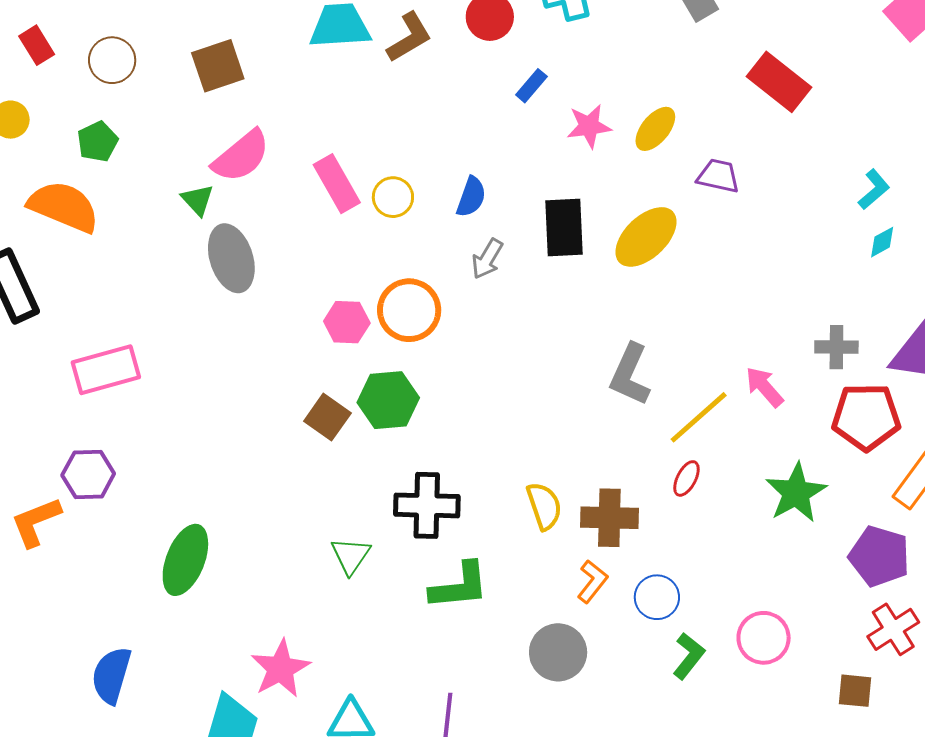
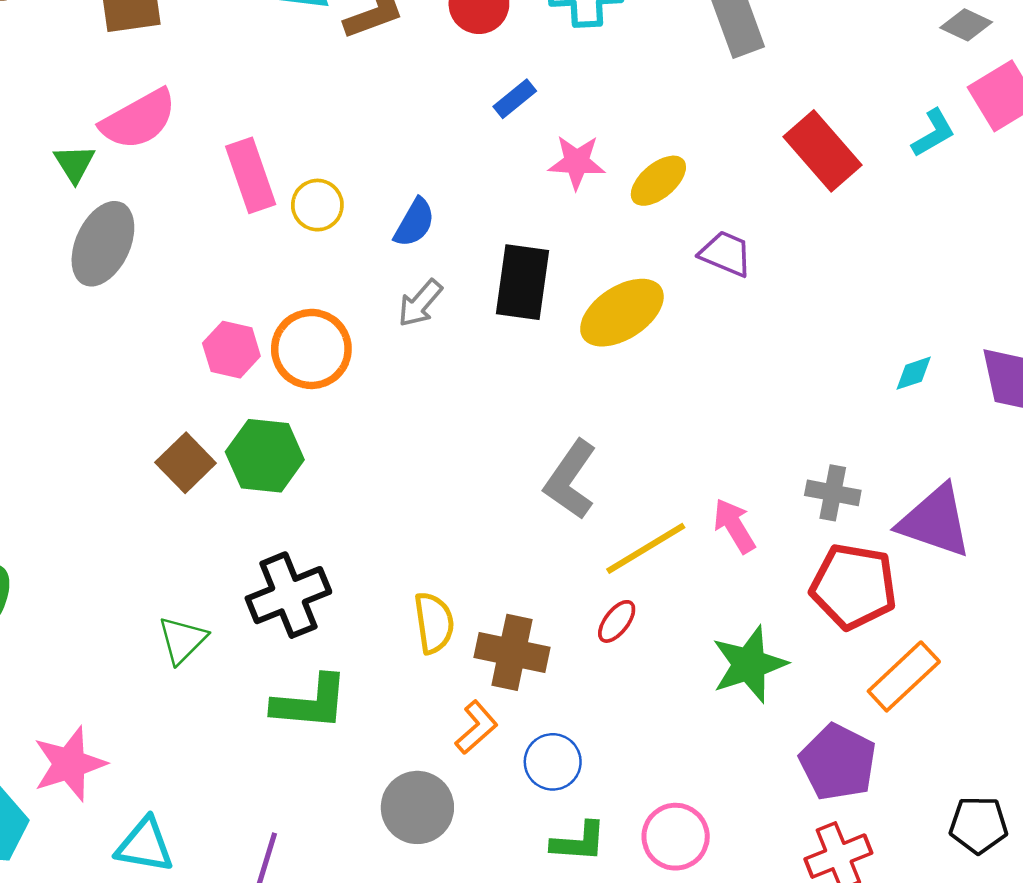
cyan L-shape: (874, 190) -> (933, 133), moved
gray ellipse: (231, 258) -> (103, 244), turned 32
black cross: (427, 505) -> (288, 595), turned -34
green L-shape: (689, 656) -> (579, 842), turned 45

